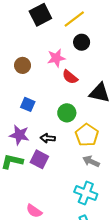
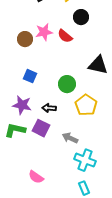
pink star: (56, 58) -> (44, 32), moved
red semicircle: (70, 77) -> (65, 36), moved
gray arrow: (91, 161) -> (70, 138), moved

